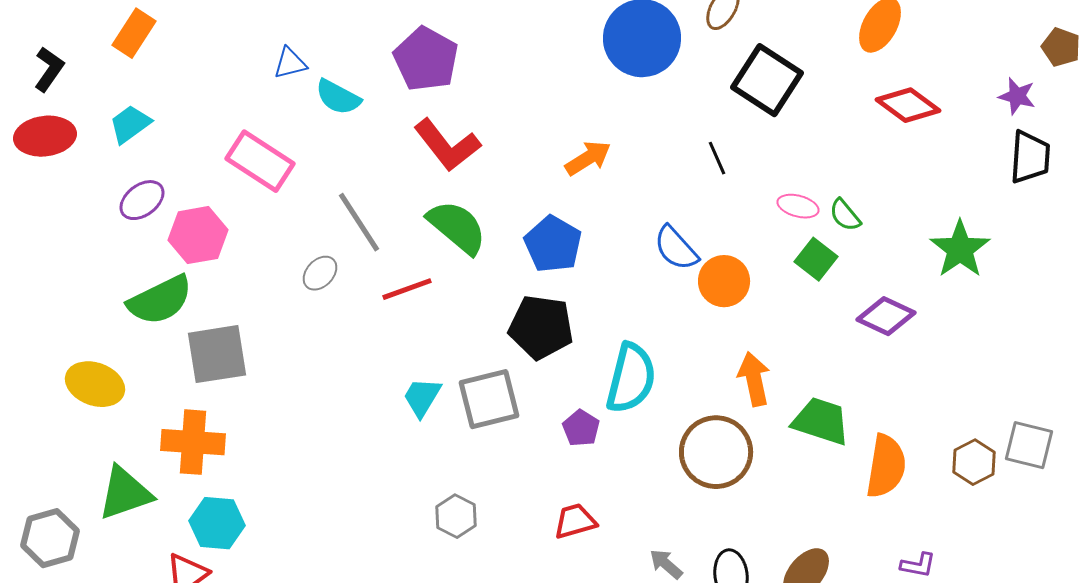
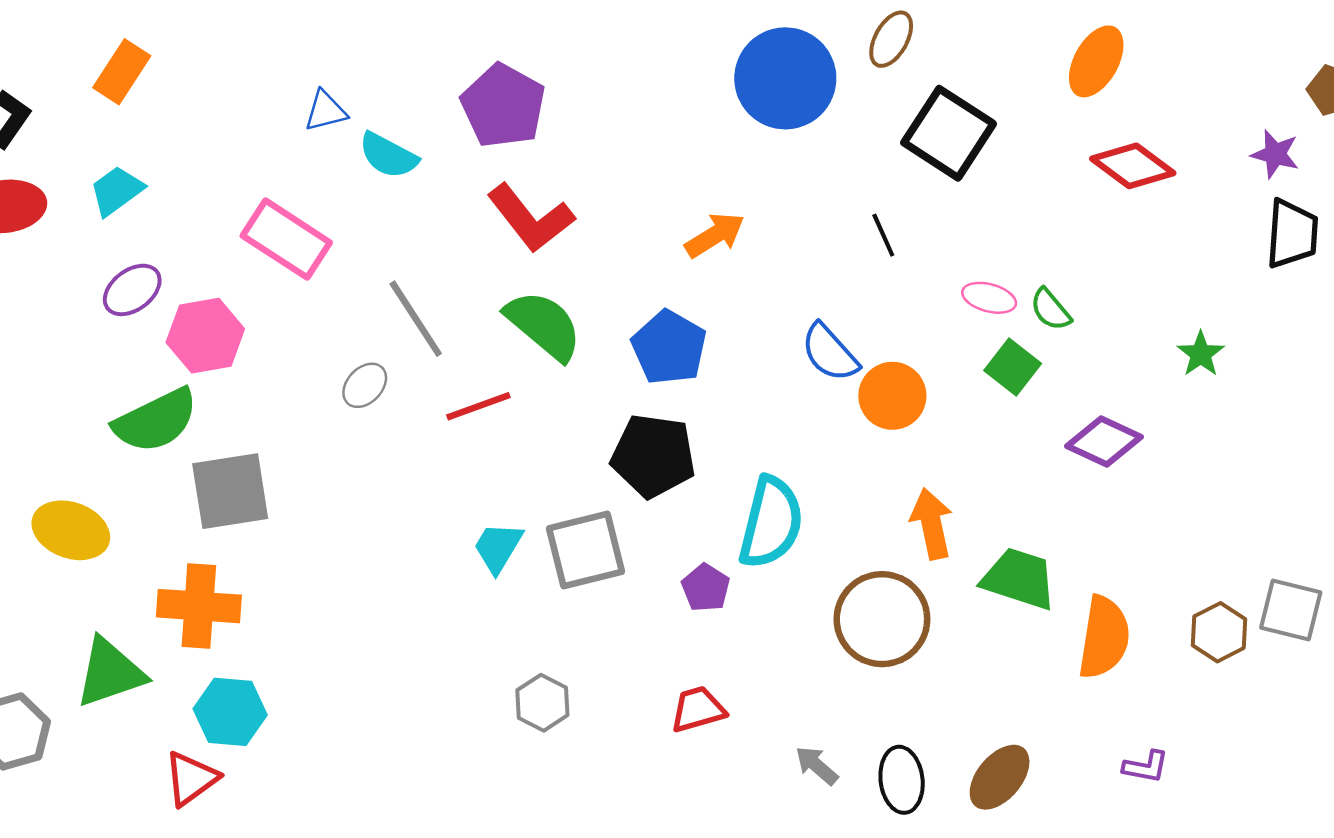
green star: (960, 249) -> (1201, 354), size x0.6

